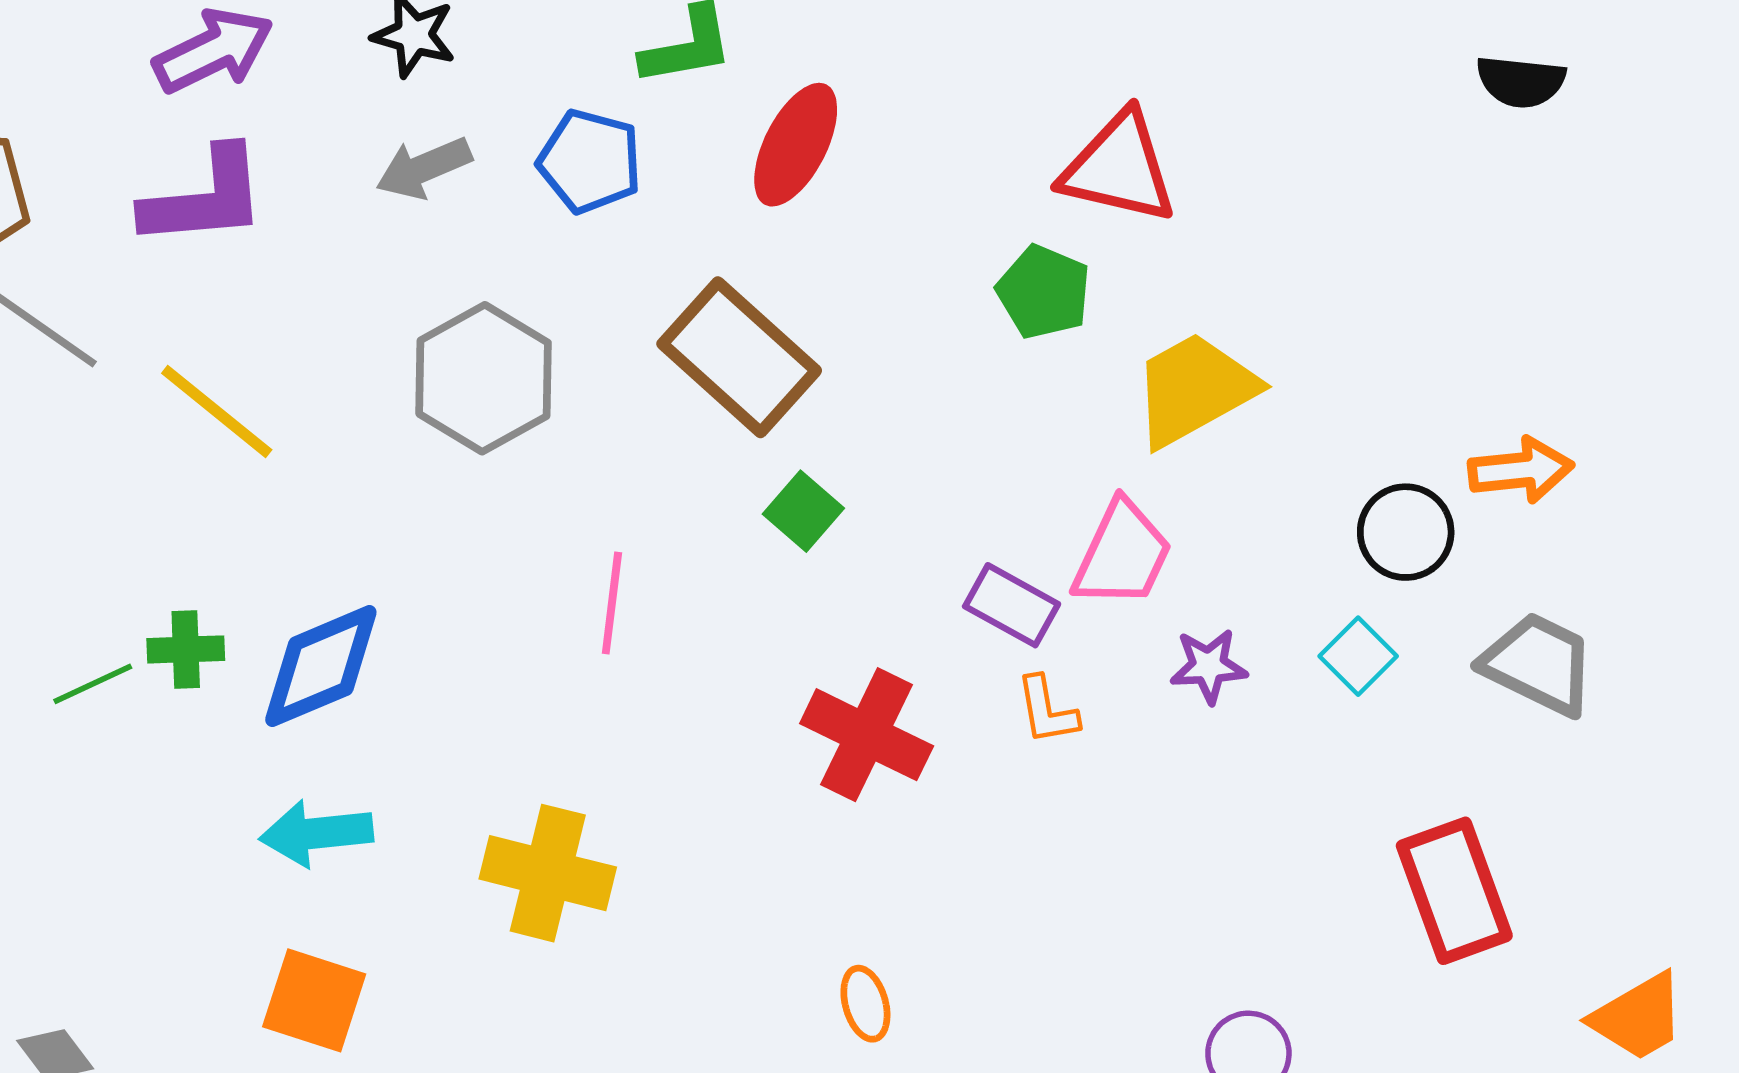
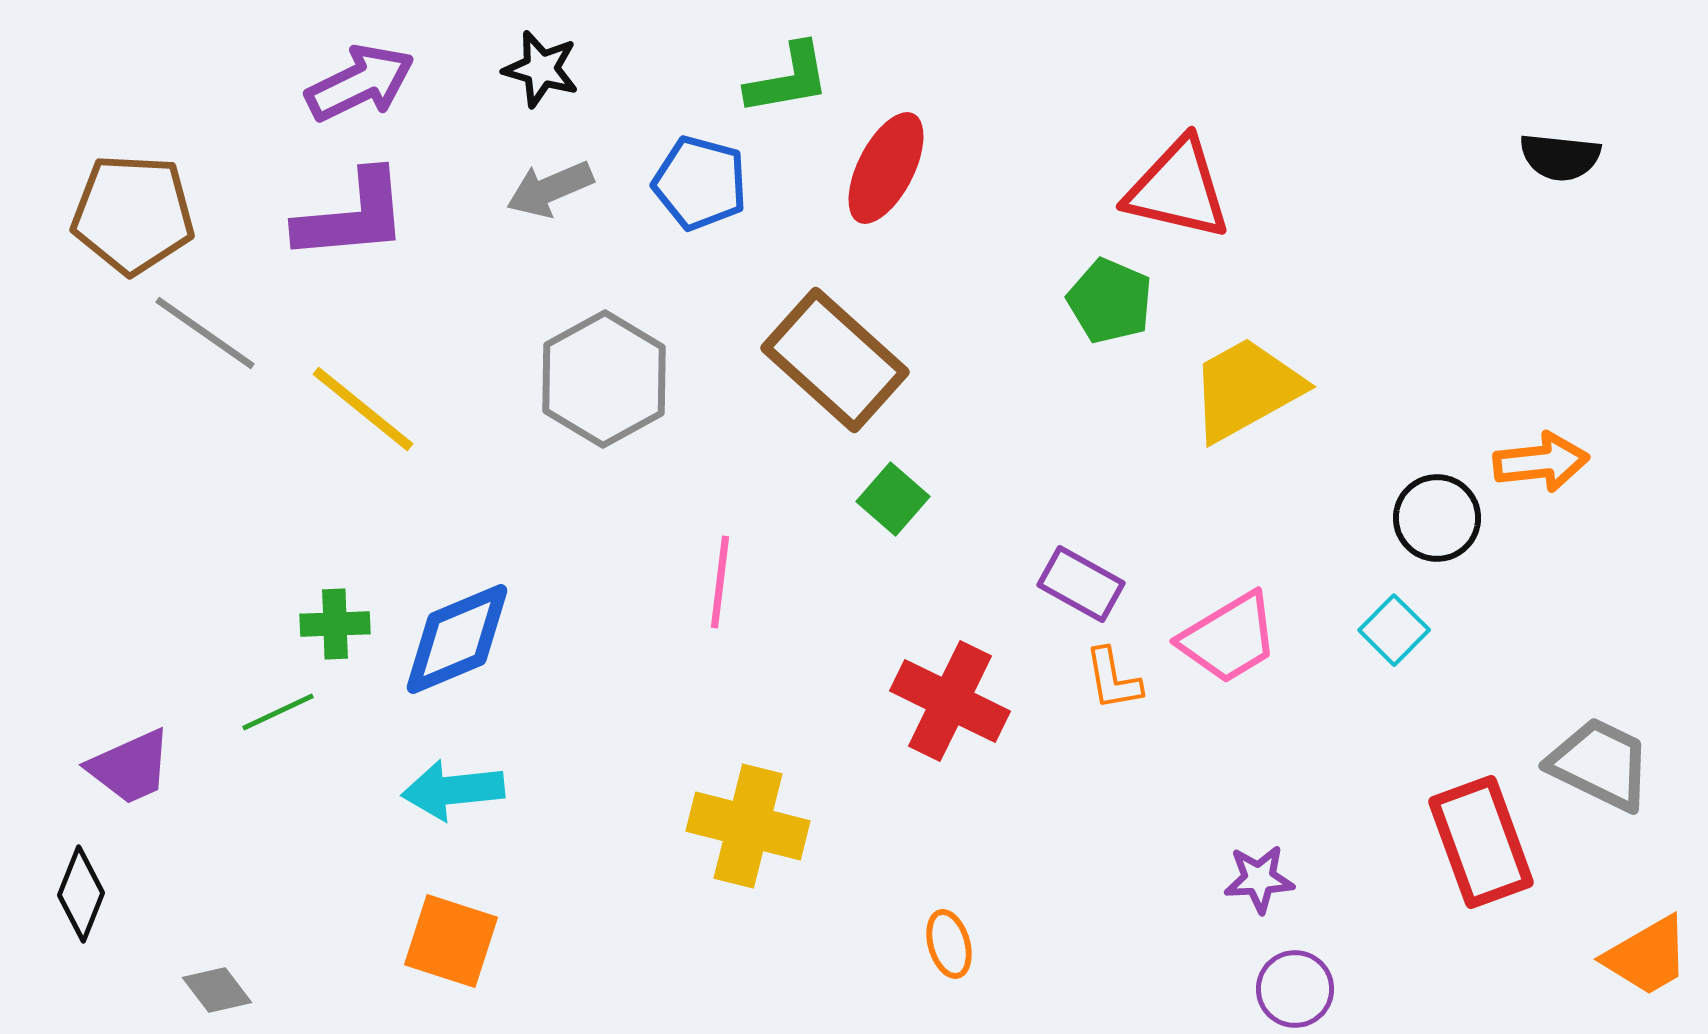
black semicircle: (1521, 82) -> (1560, 157), moved
pink trapezoid: (1122, 554) -> (1229, 638), moved, turned 34
gray trapezoid: (1538, 664) -> (1600, 764), moved
purple star: (1209, 666) -> (1259, 879), moved
green line: (93, 684) -> (278, 712), moved
yellow cross: (548, 873) -> (748, 826), moved

